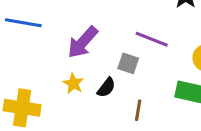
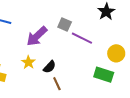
gray square: (128, 63) -> (65, 25), moved
brown line: (138, 110) -> (57, 84), moved, turned -40

